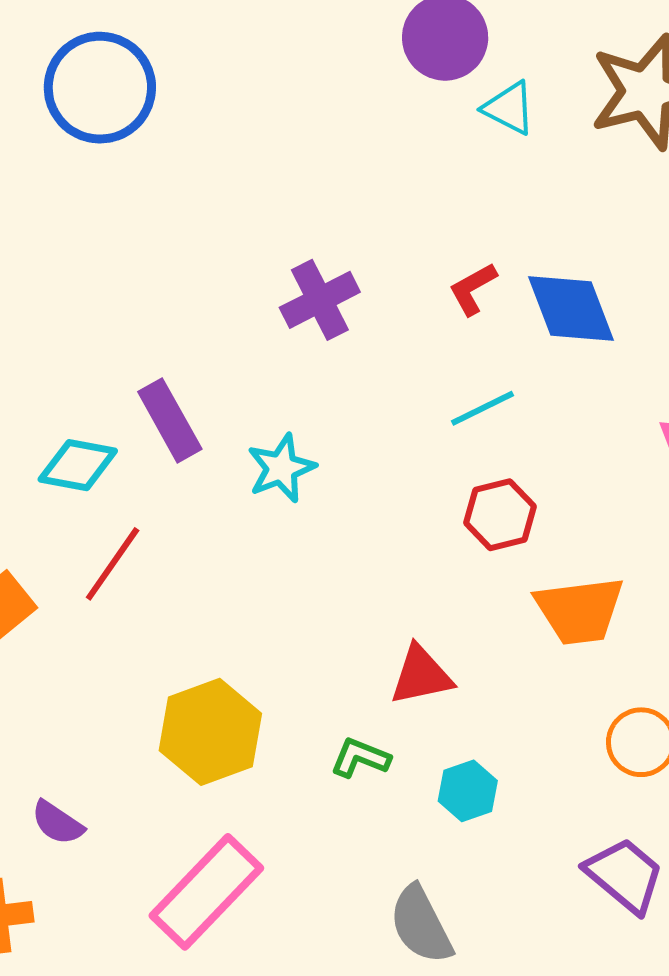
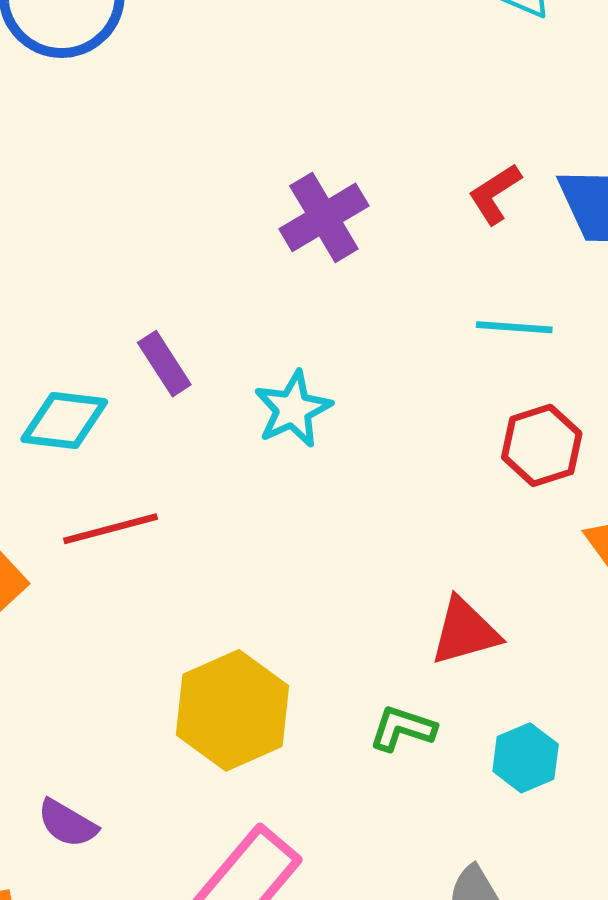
cyan line: (482, 408) -> (514, 327), turned 34
purple rectangle: (170, 420) -> (164, 364), size x0.7
red line: (113, 564) -> (110, 529), turned 44

